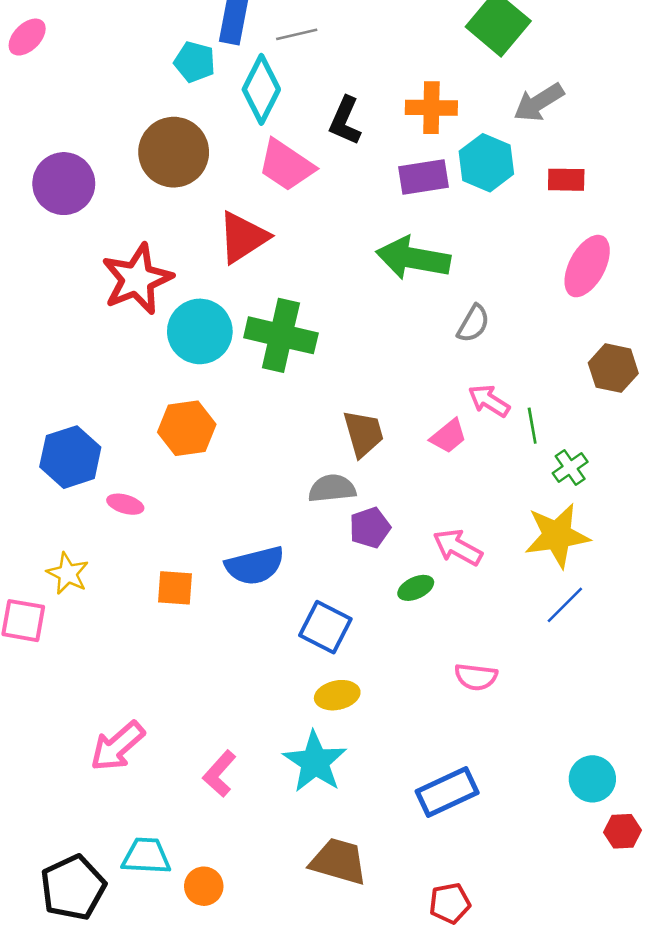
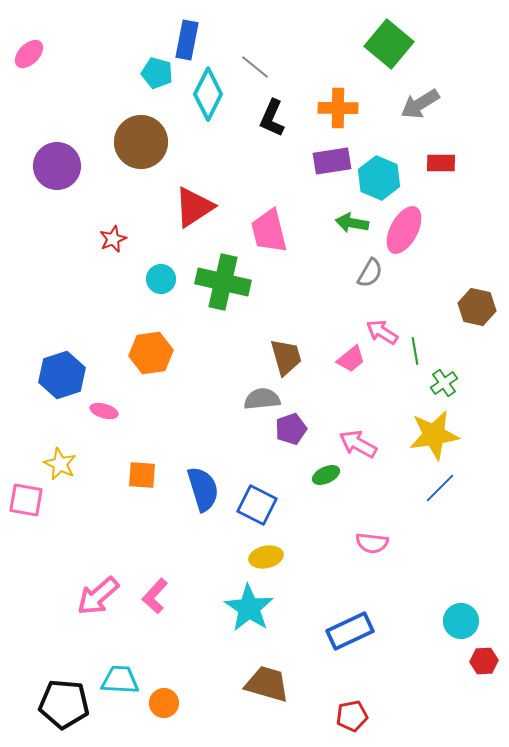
gray line: (297, 34) -> (255, 67), moved, turned 52
cyan hexagon: (486, 163) -> (379, 178), moved
pink trapezoid: (286, 165) -> (269, 231), moved, turned 42
green arrow: (413, 258) -> (352, 223), moved, size x0.6
pink ellipse: (587, 266) -> (404, 230), moved
red star: (137, 279) -> (113, 239), size x0.5
cyan circle: (200, 331) -> (161, 279), size x0.6
blue semicircle: (255, 566) -> (203, 489), moved, turned -93
pink L-shape: (219, 774) -> (155, 596), moved
black pentagon: (73, 888) -> (64, 704), turned 30

